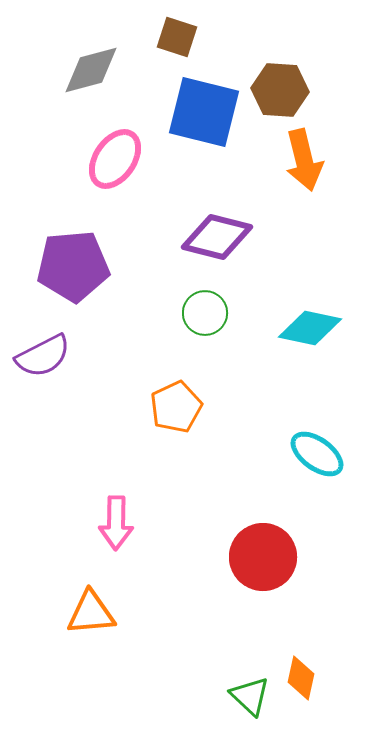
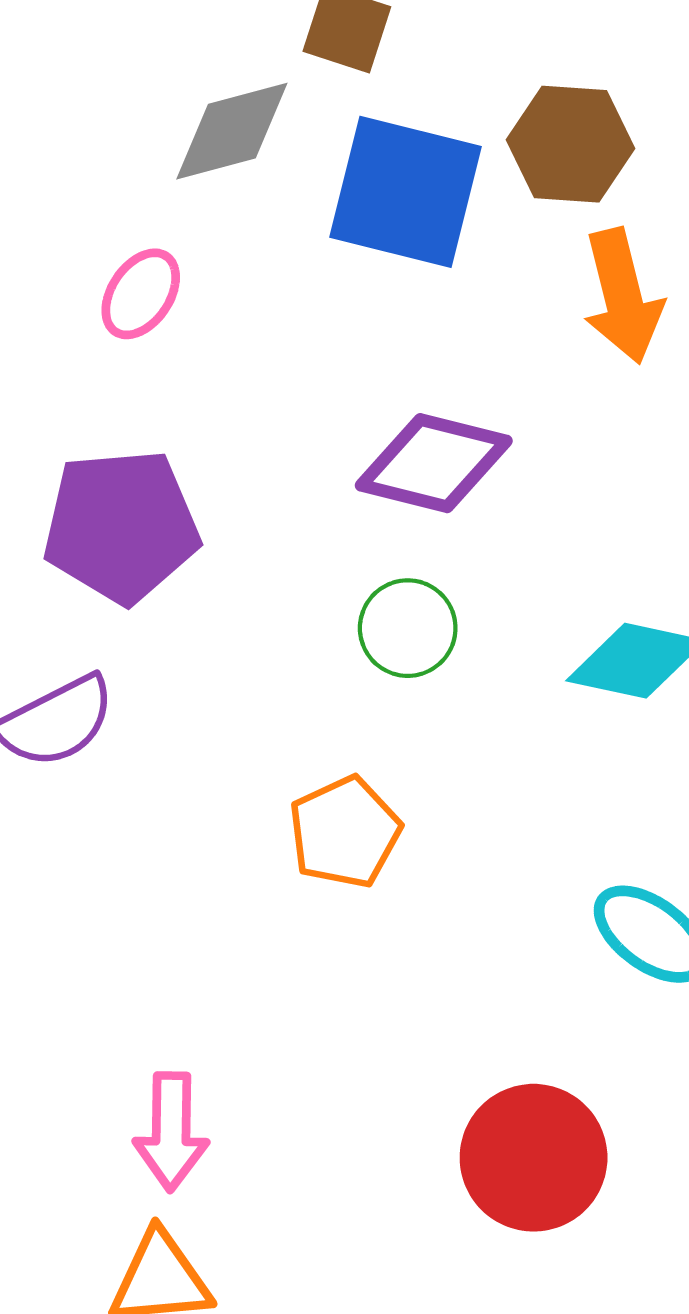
gray diamond: (91, 70) -> (232, 131), moved
pink ellipse: (115, 159) -> (141, 294), moved, size x0.7
pink arrow: (116, 523) -> (171, 1132), moved

